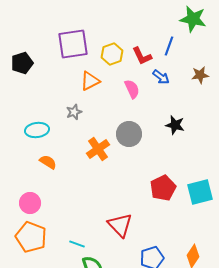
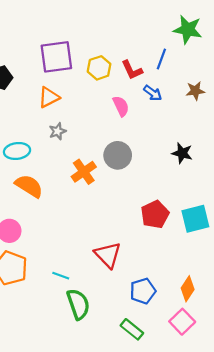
orange triangle: (90, 81) -> (49, 97), moved
black star: (175, 125) -> (182, 153), moved
orange semicircle: (48, 162) -> (29, 186), size x1.5

